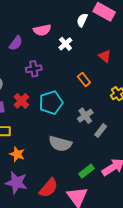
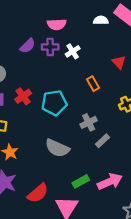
white semicircle: (82, 20) -> (101, 20), turned 56
purple semicircle: (16, 43) -> (28, 46), moved
white cross: (65, 44) -> (73, 51), moved
purple cross: (34, 69) -> (50, 47), moved

